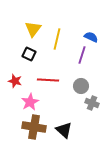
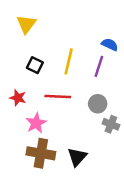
yellow triangle: (33, 29) -> (26, 24), moved
yellow line: (57, 39) -> (69, 61), moved
black triangle: (64, 130) -> (77, 157), turned 30

